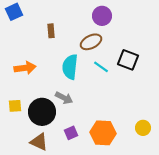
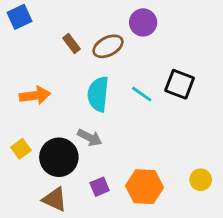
brown rectangle: (51, 31) -> (71, 44), turned -32
brown ellipse: (91, 42) -> (108, 46), moved
yellow square: (15, 106) -> (21, 149), turned -32

